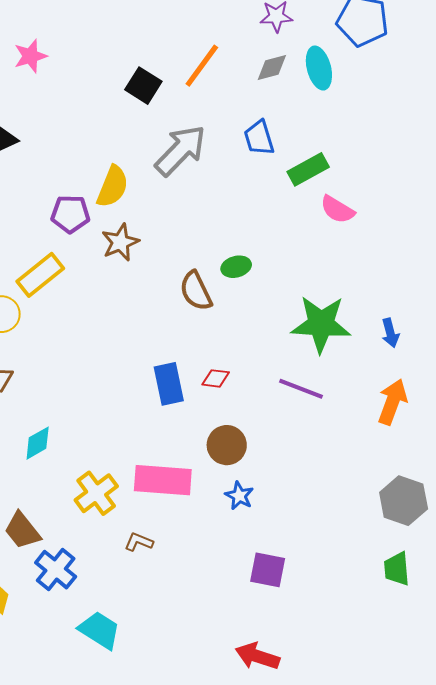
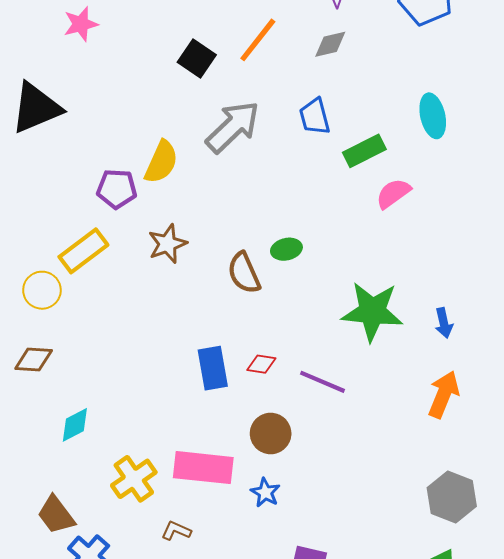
cyan ellipse: (319, 68) -> (433, 116), moved
pink semicircle: (337, 210) -> (393, 193), turned 111
brown star: (120, 242) -> (167, 244), moved
purple line: (301, 389) -> (322, 382), moved
blue star: (239, 496) -> (265, 493), moved

